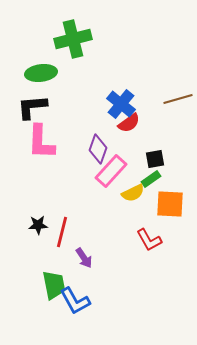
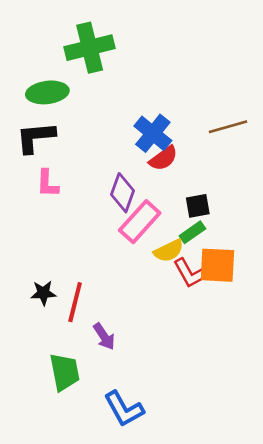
pink L-shape: (41, 142) -> (47, 183), size x0.6
red L-shape: (149, 240) -> (190, 273), moved
blue L-shape: (75, 301) -> (124, 409), moved

